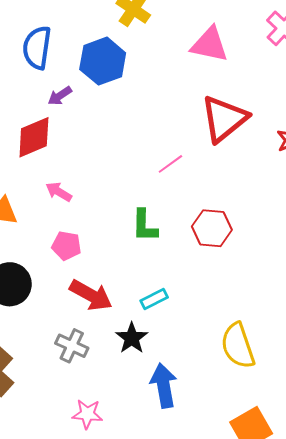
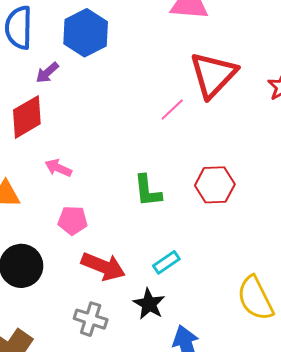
pink line: (170, 164) -> (172, 110), moved

